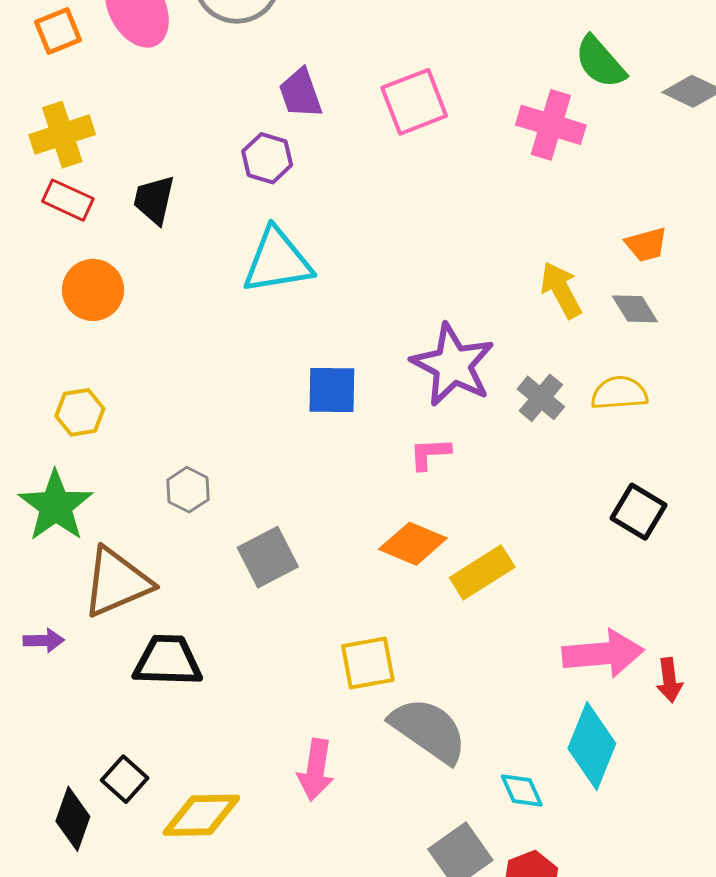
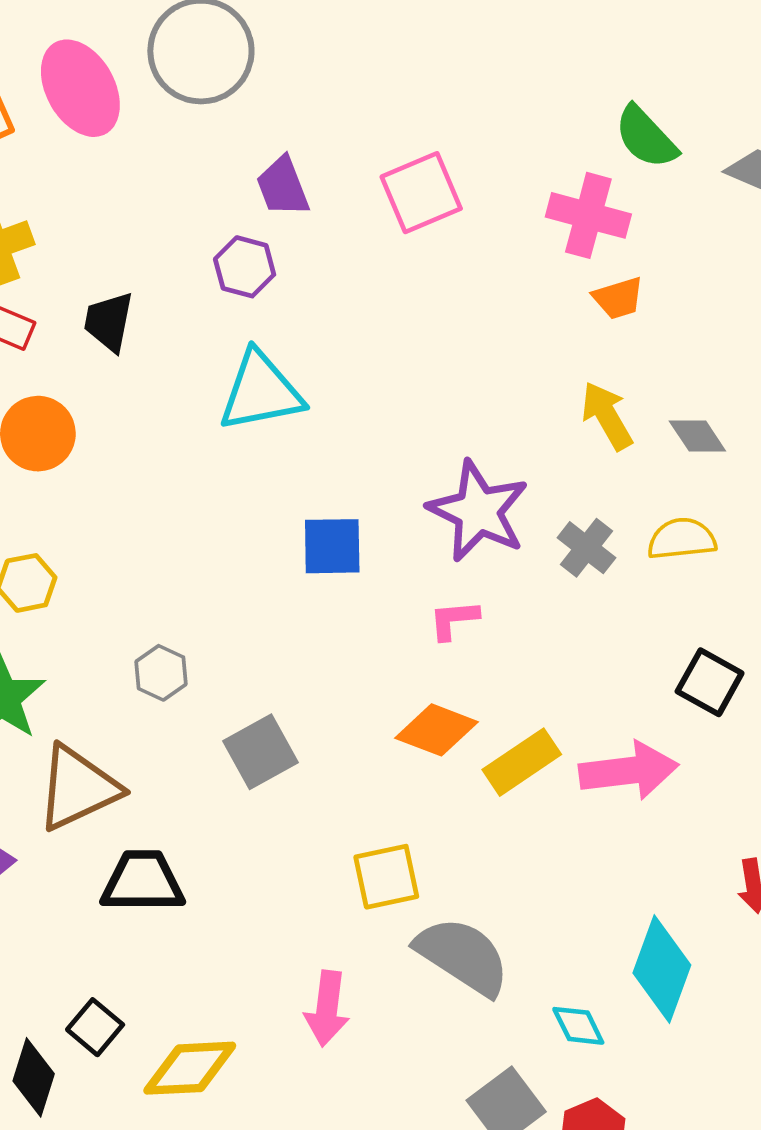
orange trapezoid: (646, 245) -> (618, 298), moved
pink arrow: (603, 654) -> (629, 771), moved

